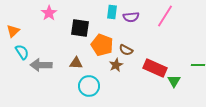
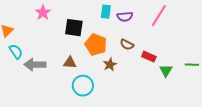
brown semicircle: (126, 50) -> (127, 45), moved
red rectangle: (155, 68) -> (149, 57), moved, size x0.6
green triangle: (174, 81) -> (166, 71), moved

